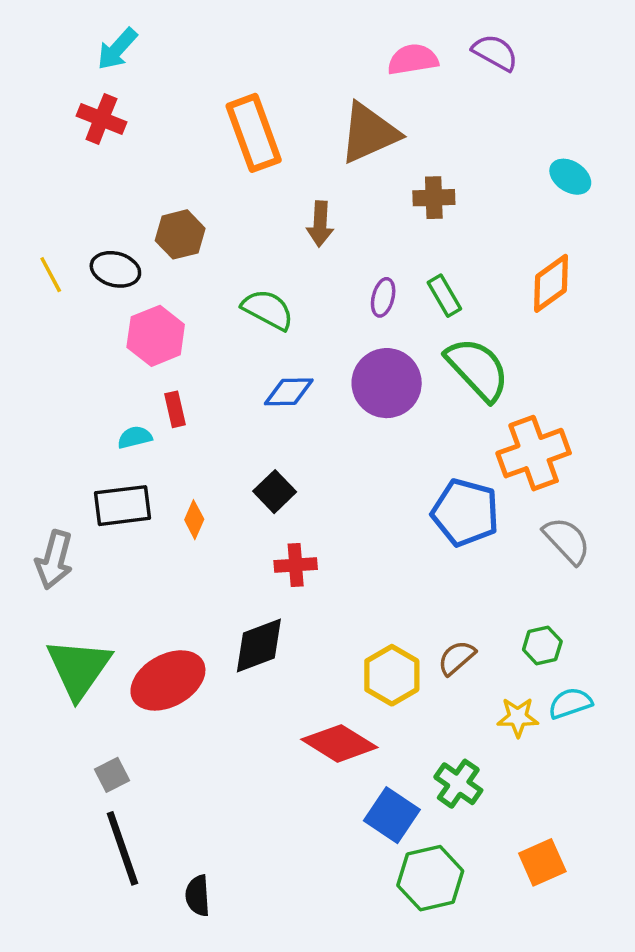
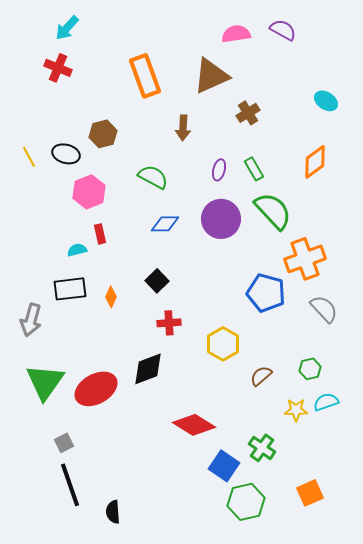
brown cross: (434, 198) -> (248, 113), turned -30
yellow hexagon: (392, 675) -> (223, 344), moved

